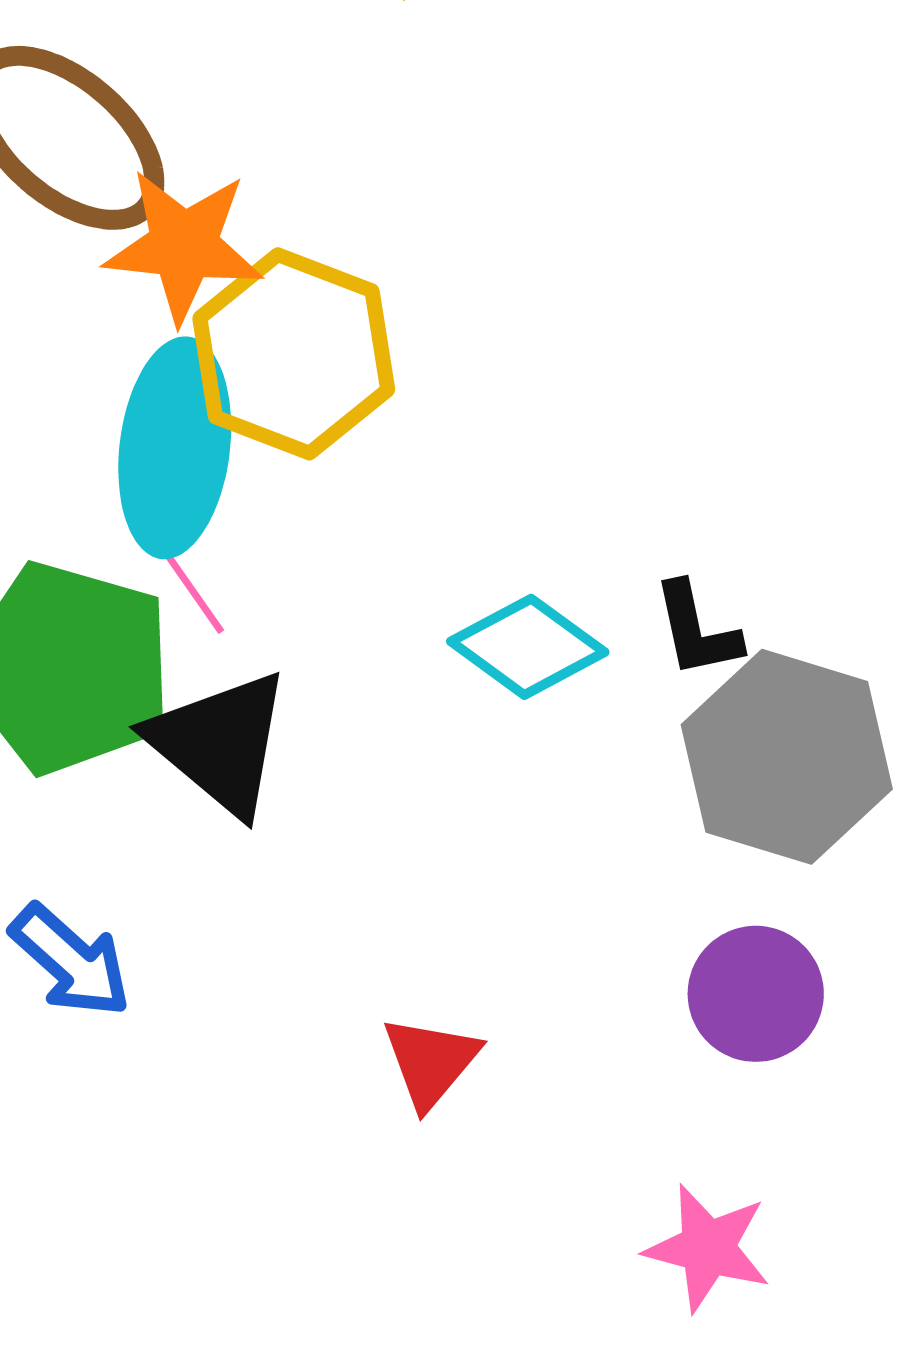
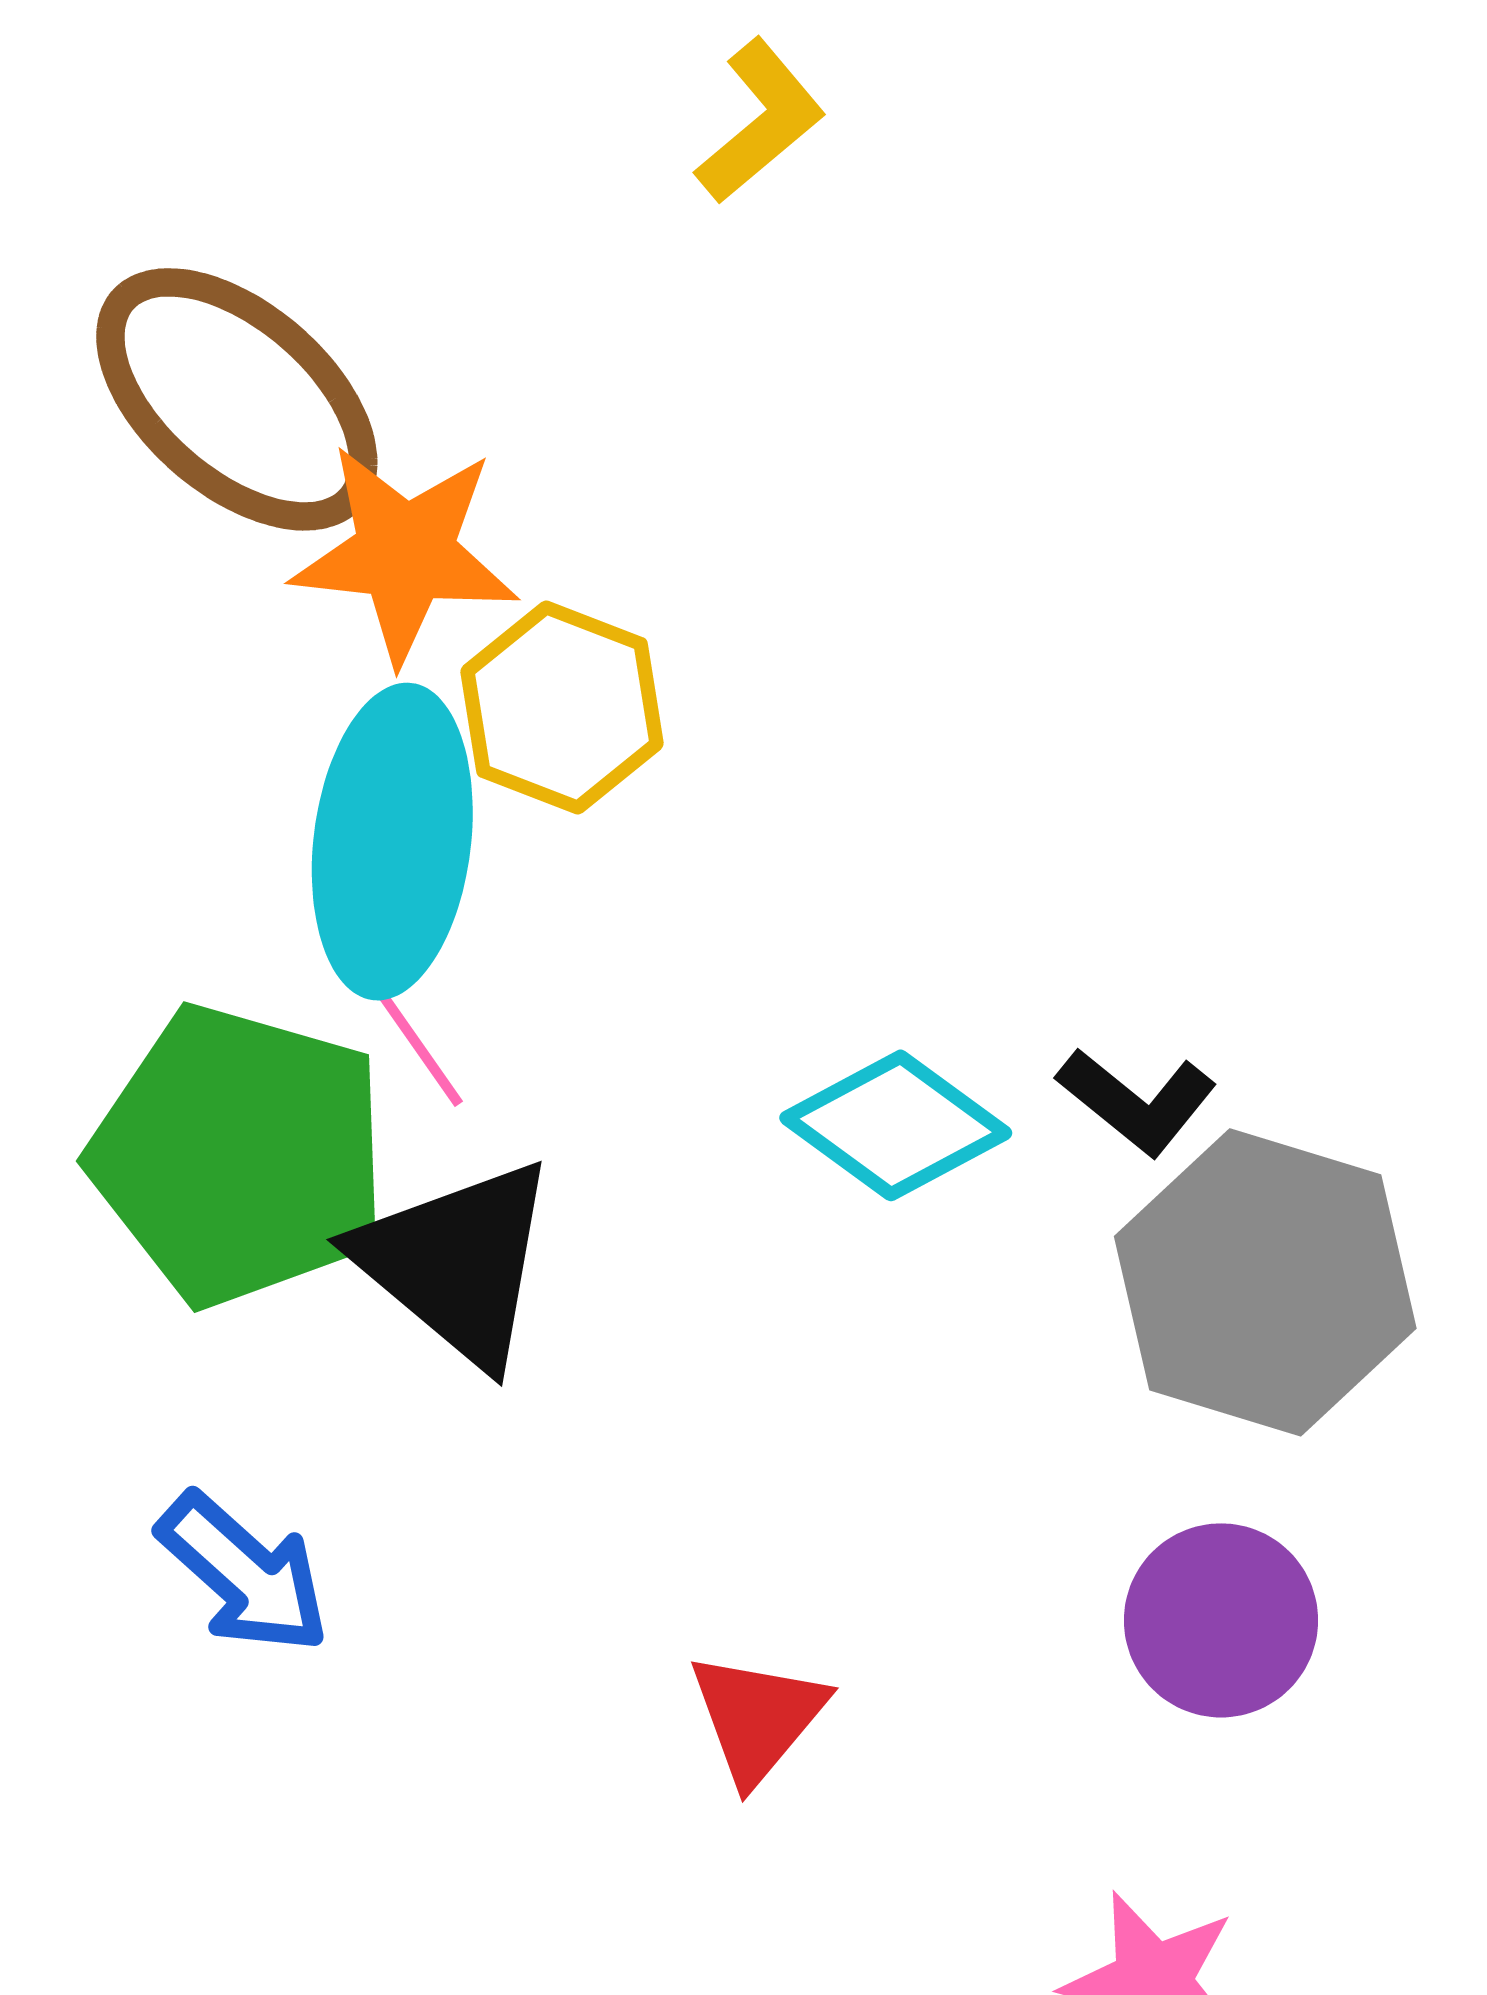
yellow hexagon: (294, 354) -> (562, 707), size x0.7
black L-shape: (697, 630) -> (1137, 1101), turned -39

